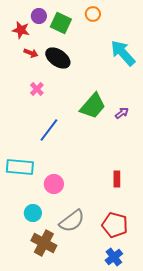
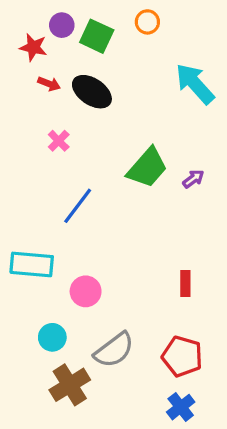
brown cross: (44, 243) -> (70, 385), turned 30

